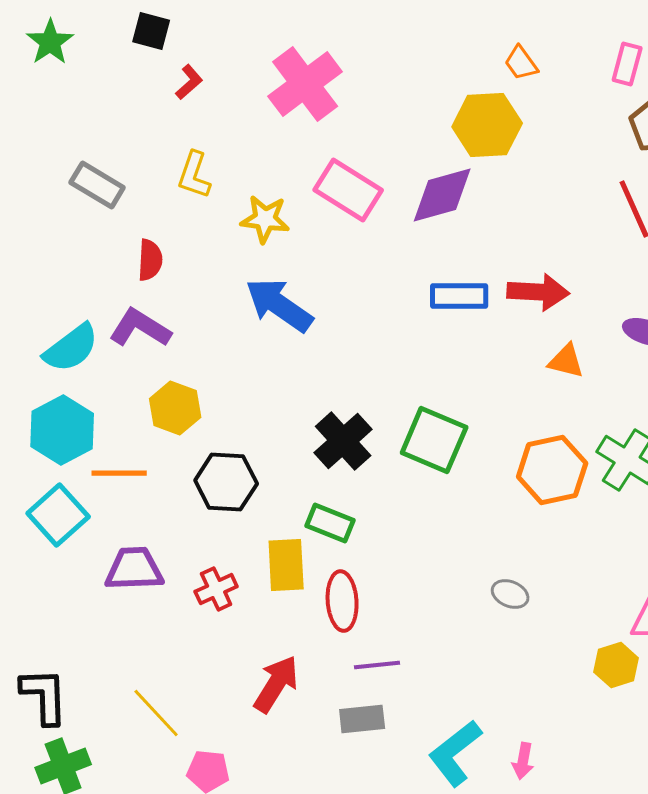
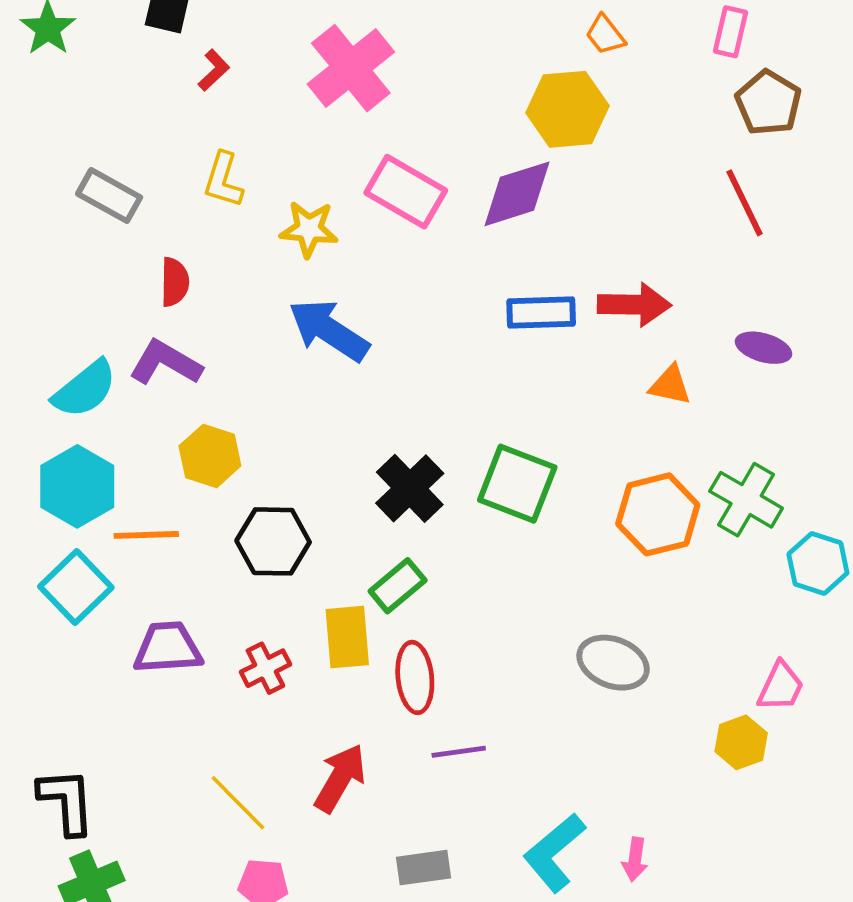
green rectangle: (330, 523) -> (398, 586), turned -60
gray ellipse: (510, 594) -> (613, 663), size x1.6
yellow line: (156, 713) -> (238, 803), moved
gray rectangle: (362, 719) -> (423, 868), moved

